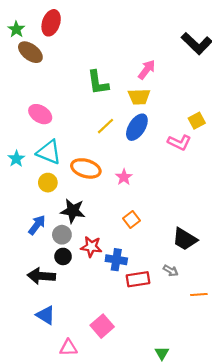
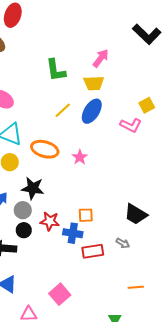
orange square: (131, 220) -> (86, 215), moved, turned 35
orange line: (199, 294) -> (136, 287), moved

